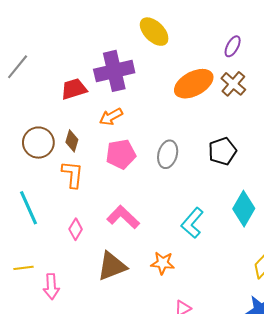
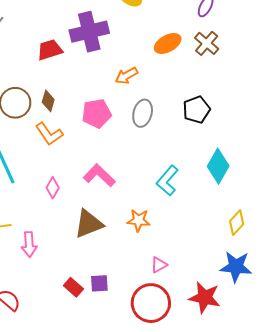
orange ellipse: (194, 84) -> (168, 43), size x0.7
orange arrow: (111, 117) -> (127, 76), moved
orange L-shape: (73, 174) -> (49, 134), turned 140

